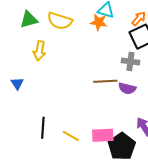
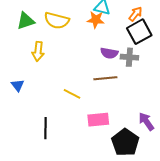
purple semicircle: (127, 88) -> (109, 53), moved
pink rectangle: (103, 135) -> (98, 120), moved
yellow line: (71, 136) -> (72, 94), moved

